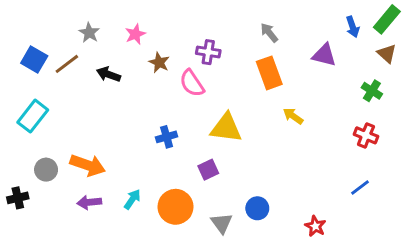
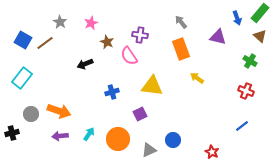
black arrow: (109, 74) -> (85, 64), moved, turned -42
gray triangle: (222, 223) -> (149, 150), turned 42

